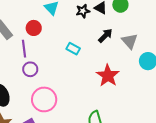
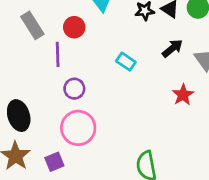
purple circle: (30, 69) -> (74, 89), moved
red star: (108, 76) -> (183, 95), moved, size x0.7

